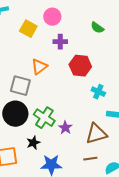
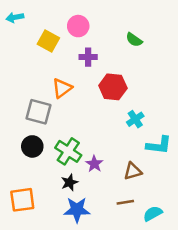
cyan cross: (98, 92) -> (135, 119), turned 32
black circle: (15, 114) -> (32, 146), size x0.7
brown triangle: (96, 134) -> (133, 171), size x0.7
black star: (33, 143) -> (70, 182), moved

